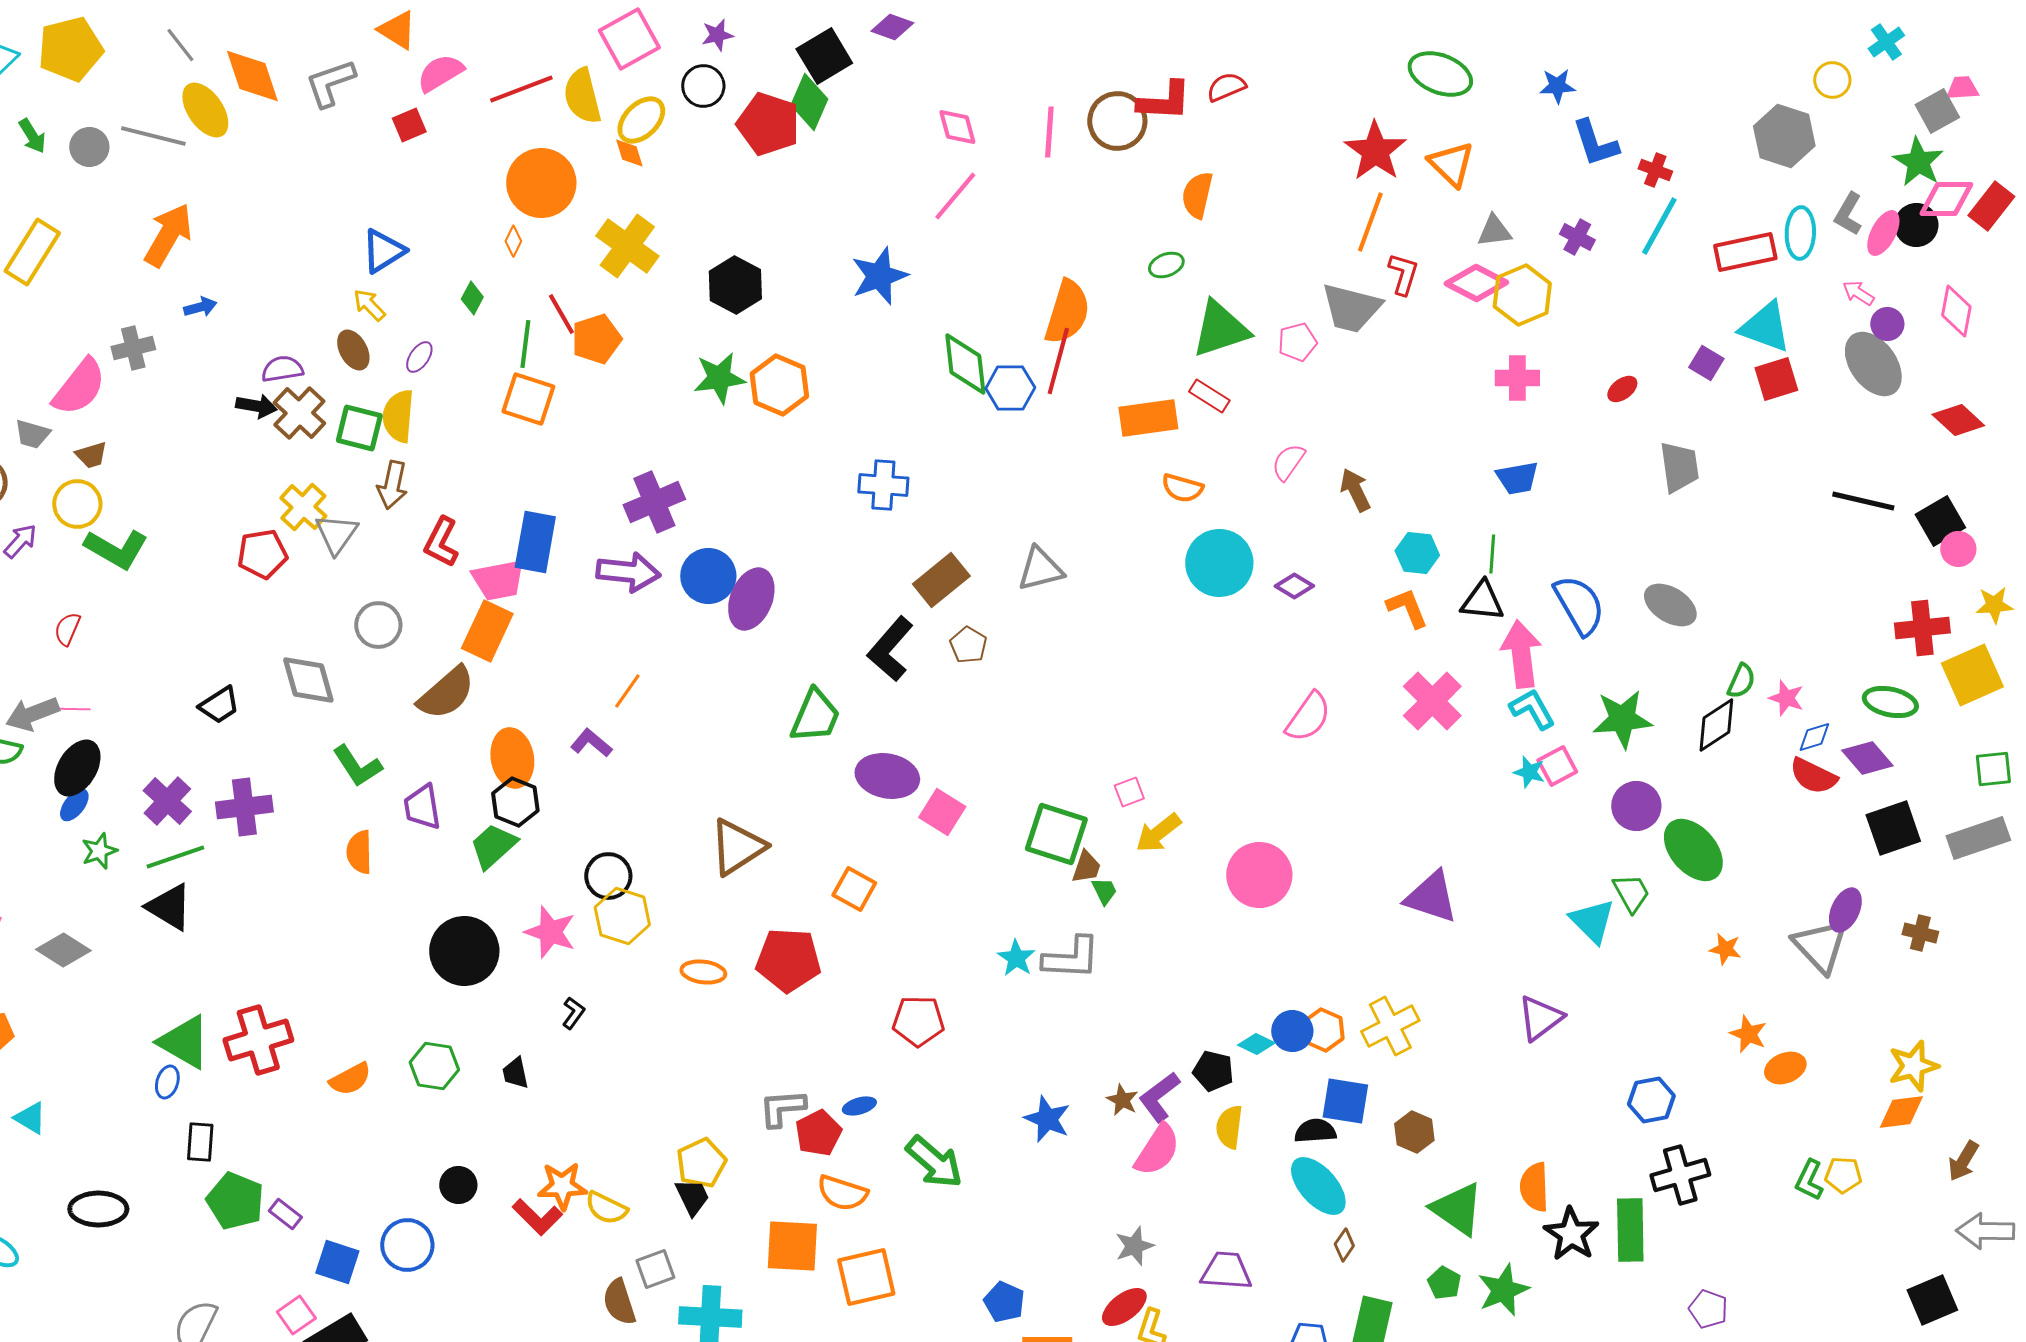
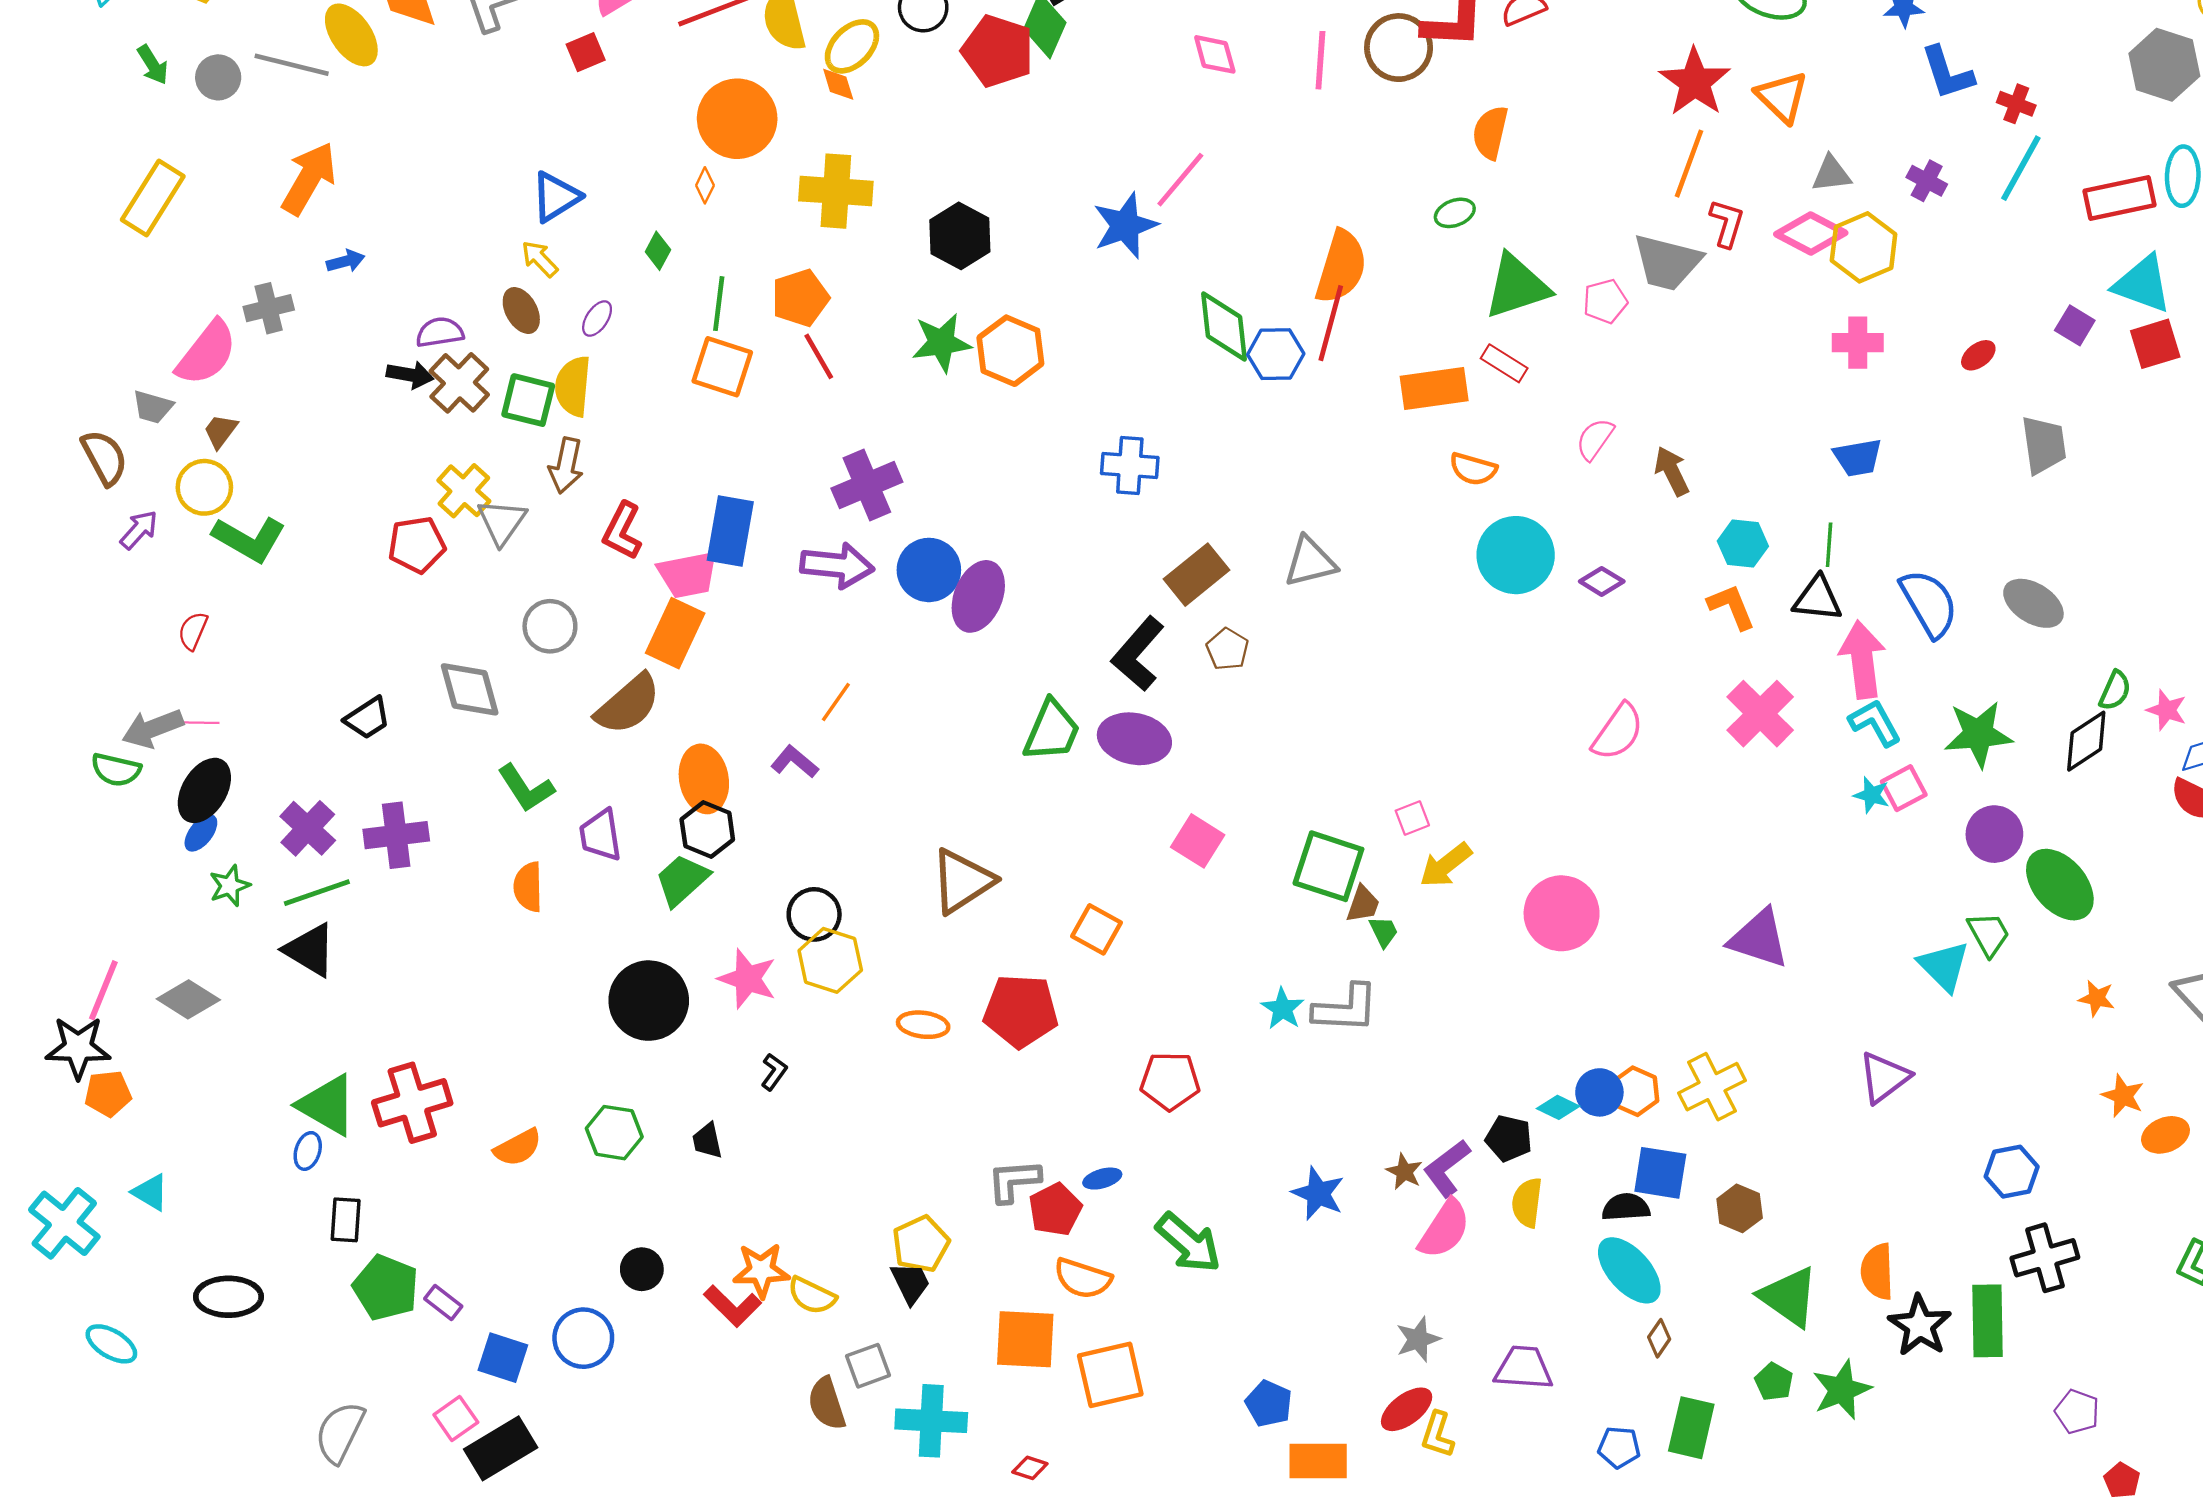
pink line: (955, 196) -> (1180, 180), moved
yellow cross: (627, 246) -> (836, 191), turned -32
red line: (561, 314) -> (819, 356), moved
brown trapezoid: (91, 455) -> (220, 431), turned 144
purple ellipse: (887, 776) -> (1134, 739), moved

